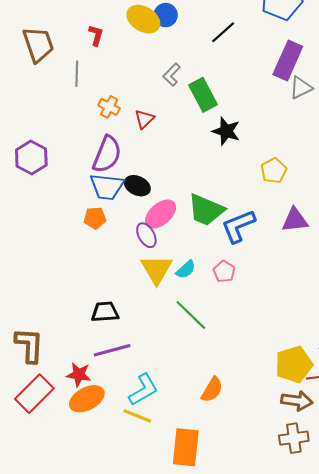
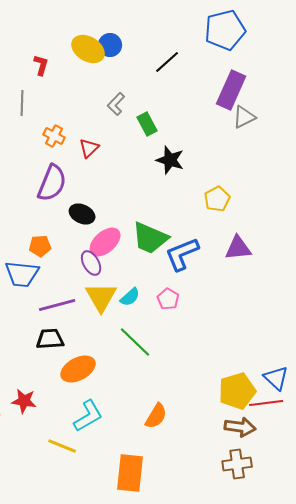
green rectangle: (203, 95) -> (147, 124), size x0.7
blue trapezoid: (107, 187) -> (22, 274), moved
purple line: (112, 350) -> (57, 305), moved
orange ellipse: (87, 399) -> (78, 369), moved
yellow line: (137, 416) -> (62, 446), moved

